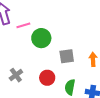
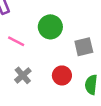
pink line: (23, 25) -> (16, 41), moved, turned 48

